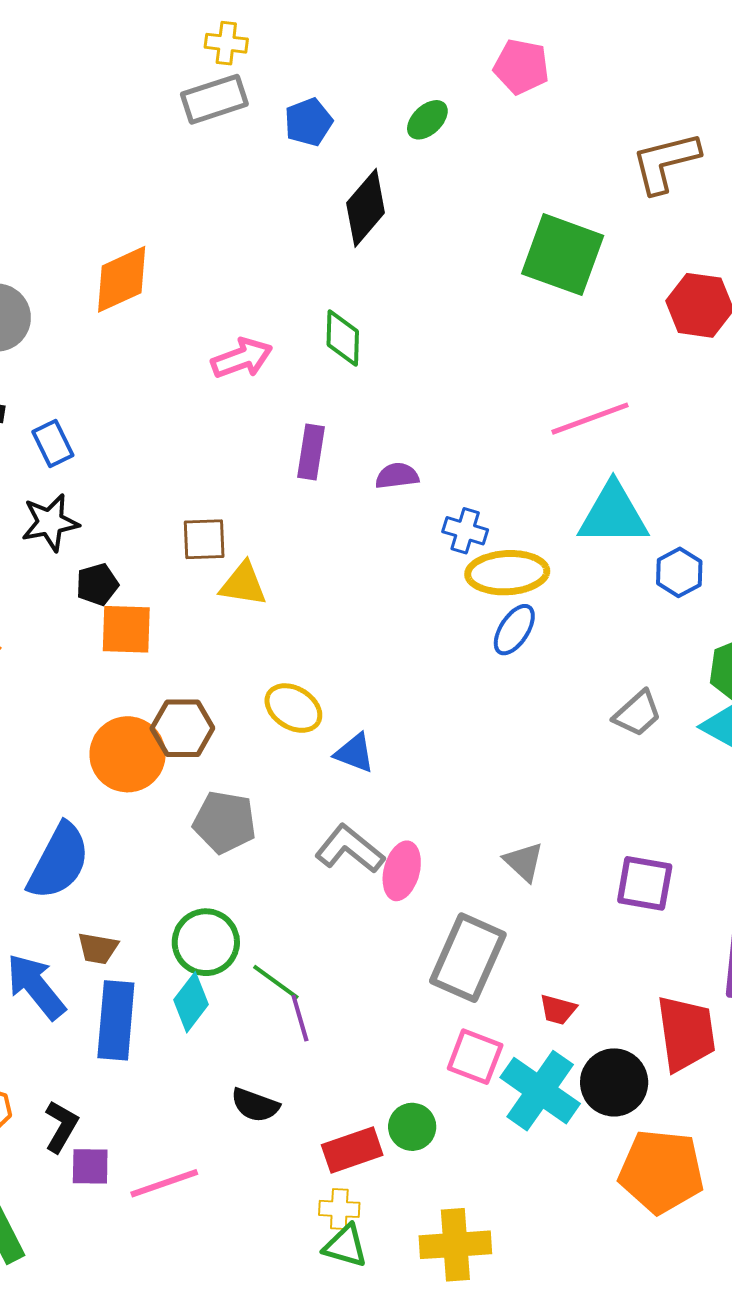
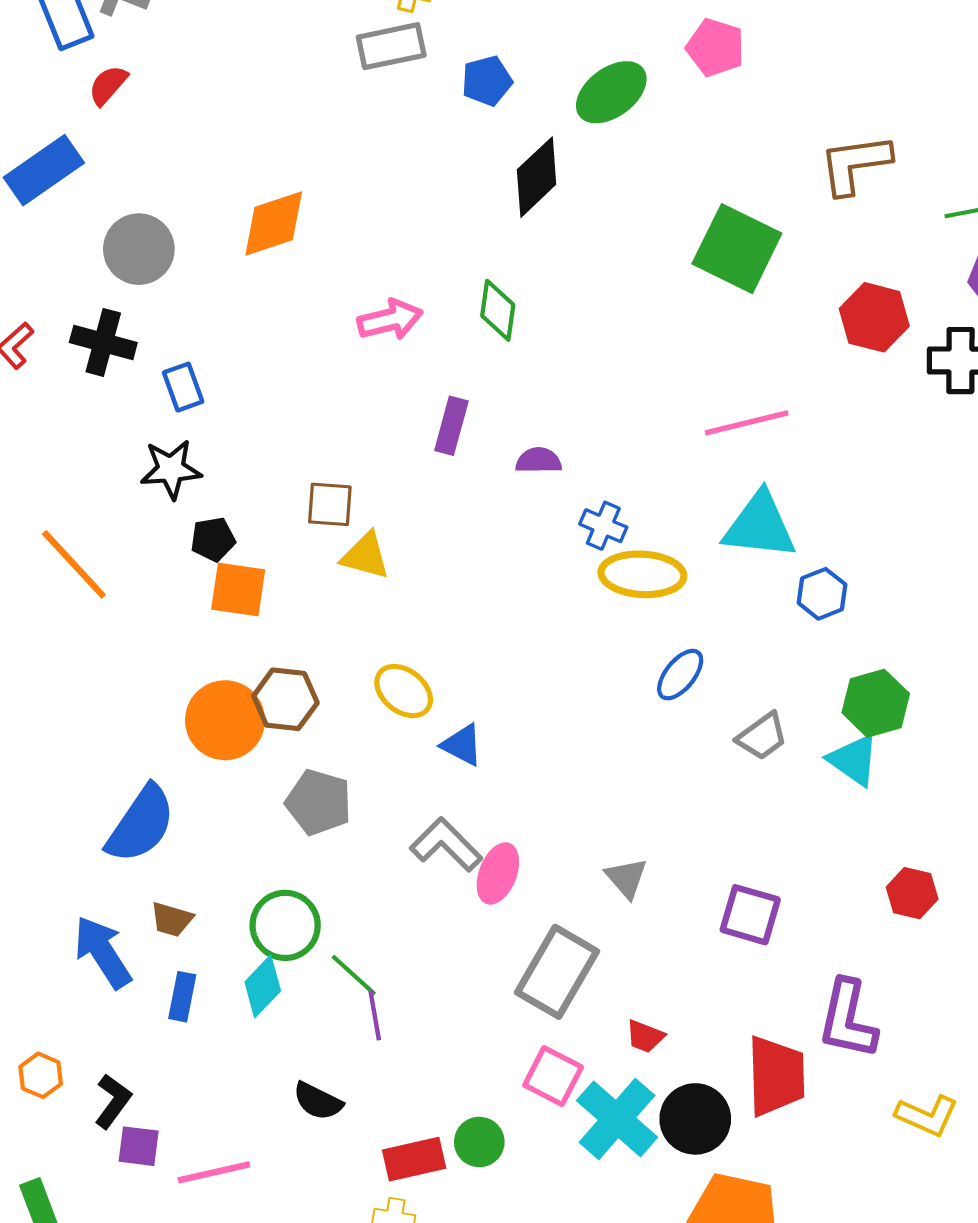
green ellipse: (427, 120) -> (611, 92), size x1.6
blue ellipse: (514, 630) -> (680, 675), moved
blue rectangle: (116, 1020) -> (182, 997), size x0.6

